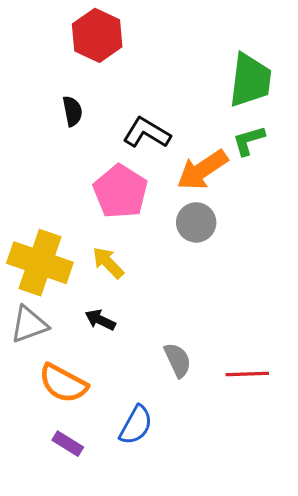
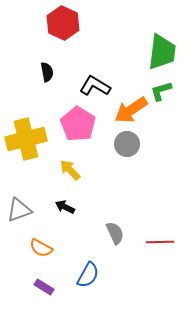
yellow cross: (40, 263) -> (26, 139), moved, turned -33
orange semicircle: (63, 383) -> (41, 248), size x0.7

